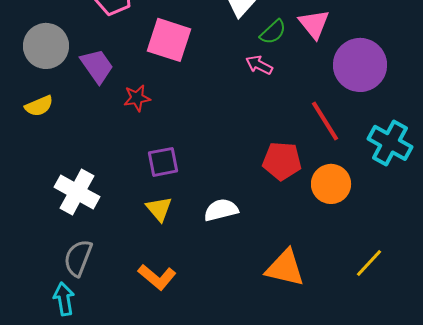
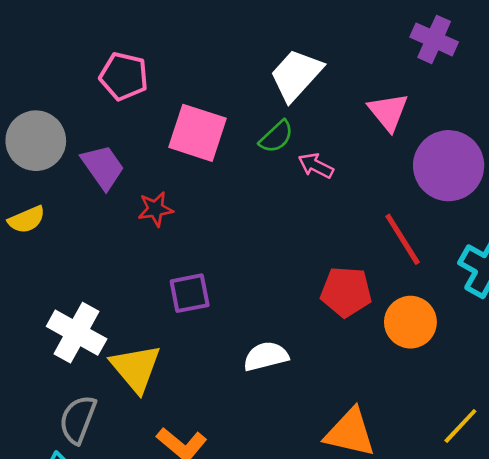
green semicircle: (273, 32) -> (276, 137), moved
yellow triangle: (159, 209) -> (136, 368), moved, size x1.5

